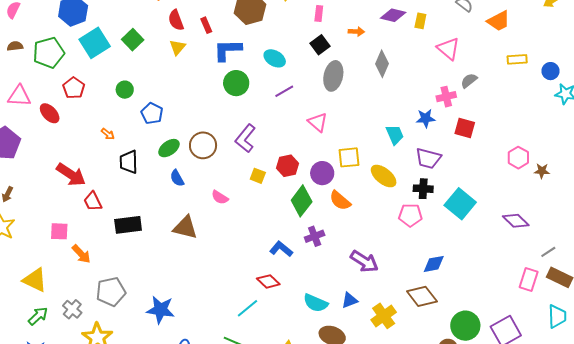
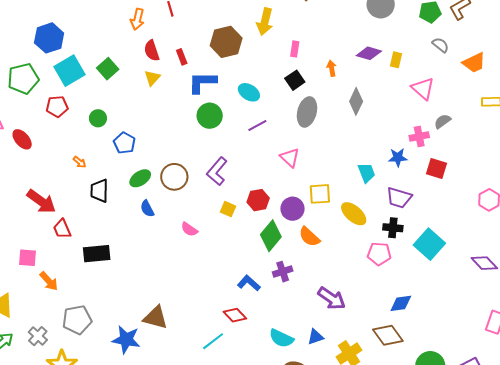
orange arrow: (356, 32) -> (332, 68), turned -105
red pentagon: (74, 88) -> (57, 106), moved, turned 30
brown triangle: (185, 227) -> (155, 318), moved

